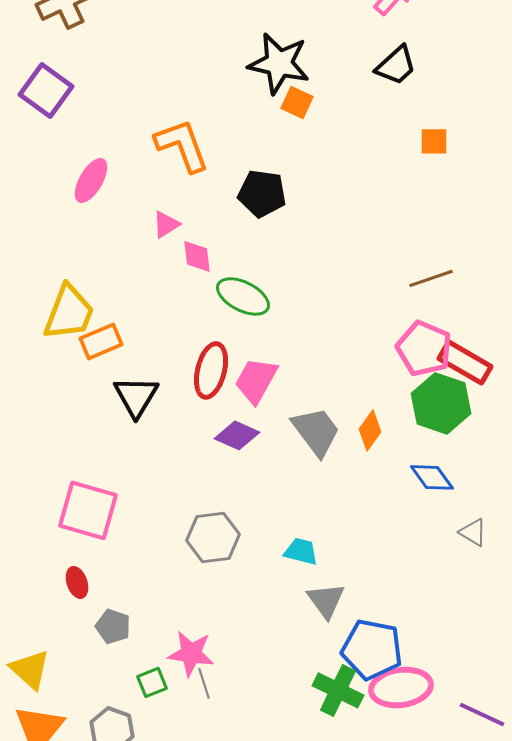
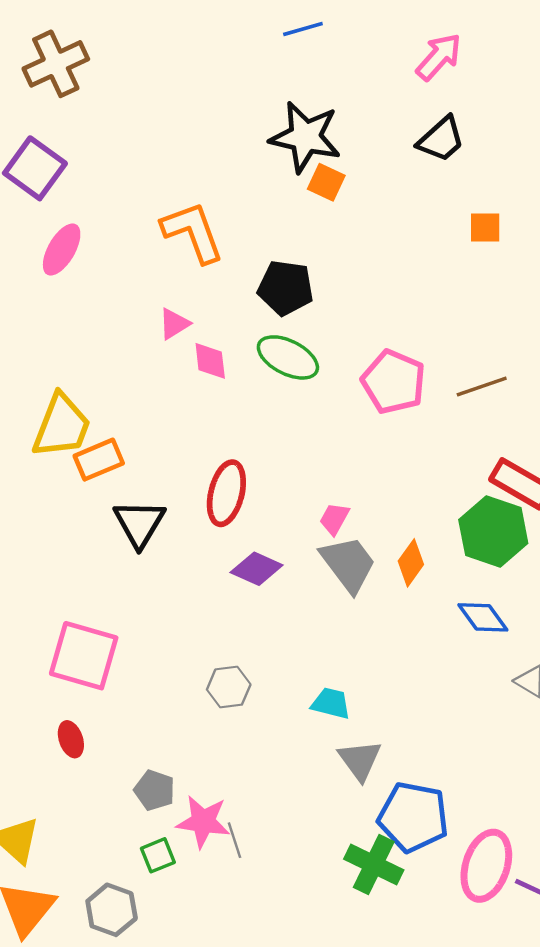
pink ellipse: (91, 180) -> (62, 250), moved
green ellipse: (243, 296) -> (288, 357), moved
pink pentagon: (424, 348) -> (394, 382), moved
pink trapezoid: (256, 380) -> (334, 519), moved, size x0.6
gray hexagon: (213, 537) -> (229, 687), size x0.7
gray pentagon: (113, 626) -> (154, 790), moved
gray line: (204, 683) -> (235, 840), moved
pink ellipse: (401, 687) -> (486, 866), moved, turned -64

